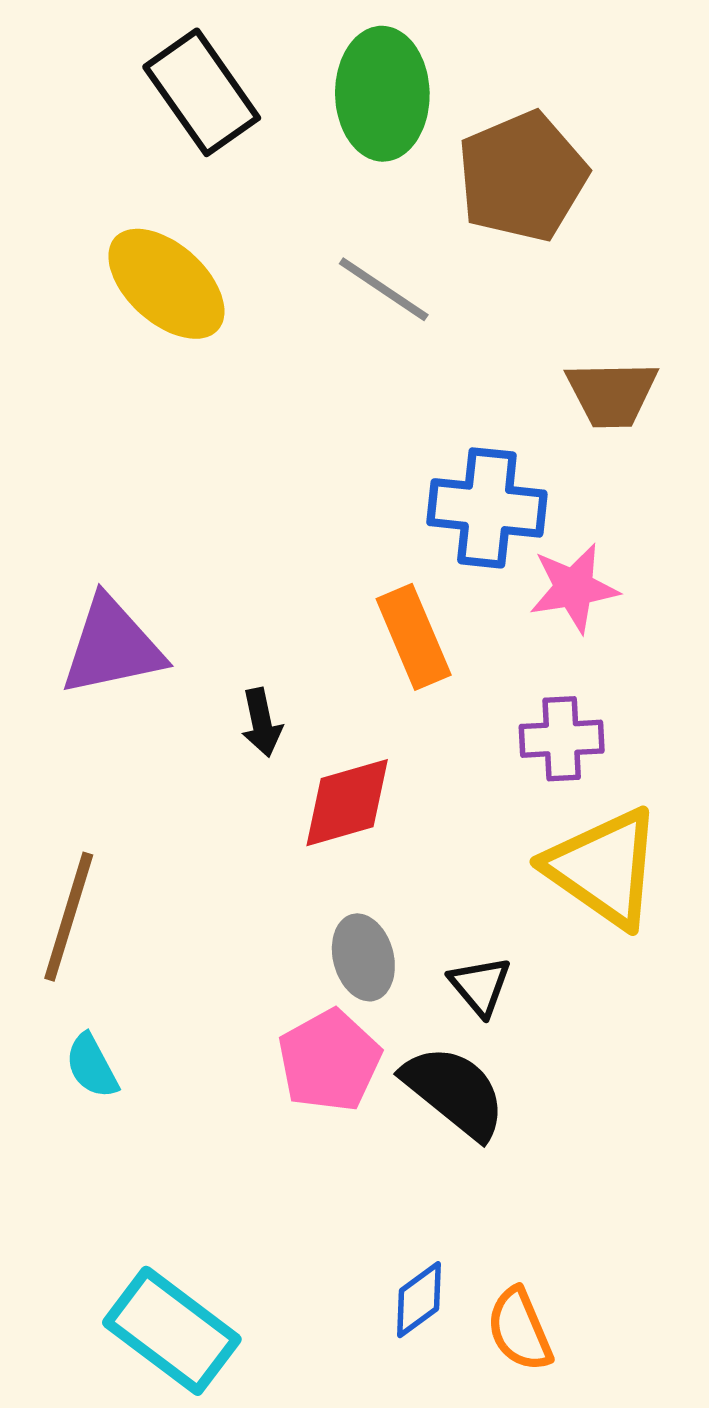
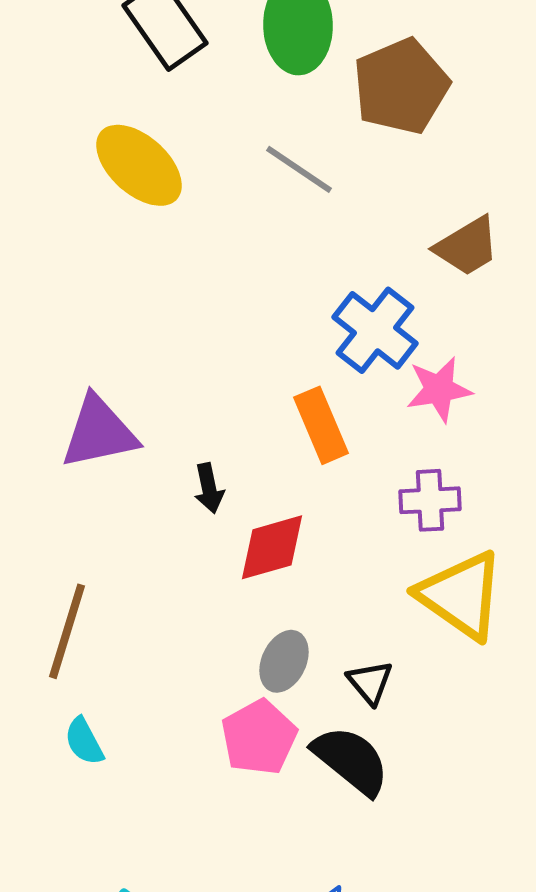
brown trapezoid: (612, 394) -> (467, 246), turned -30
blue cross: (487, 508) -> (375, 330), turned 32
gray ellipse: (363, 957) -> (284, 661), turned 40

